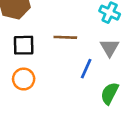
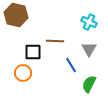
black square: (24, 45) -> (33, 52), moved
blue line: (86, 69) -> (71, 65), turned -56

